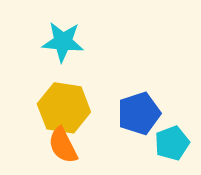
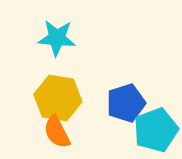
cyan pentagon: (172, 143) -> (156, 130), size x1.4

